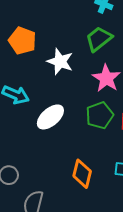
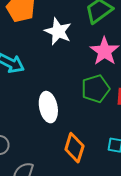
white ellipse: (50, 117) -> (48, 107), moved, turned -64

